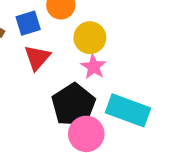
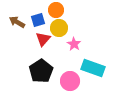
yellow circle: (90, 38) -> (59, 28), moved
black pentagon: (74, 105) -> (41, 71), moved

